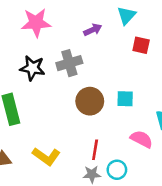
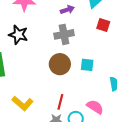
gray cross: (69, 63) -> (64, 34), moved
pink semicircle: (141, 139) -> (95, 107), moved

